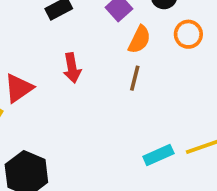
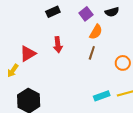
orange circle: (188, 34) -> (123, 63), moved

